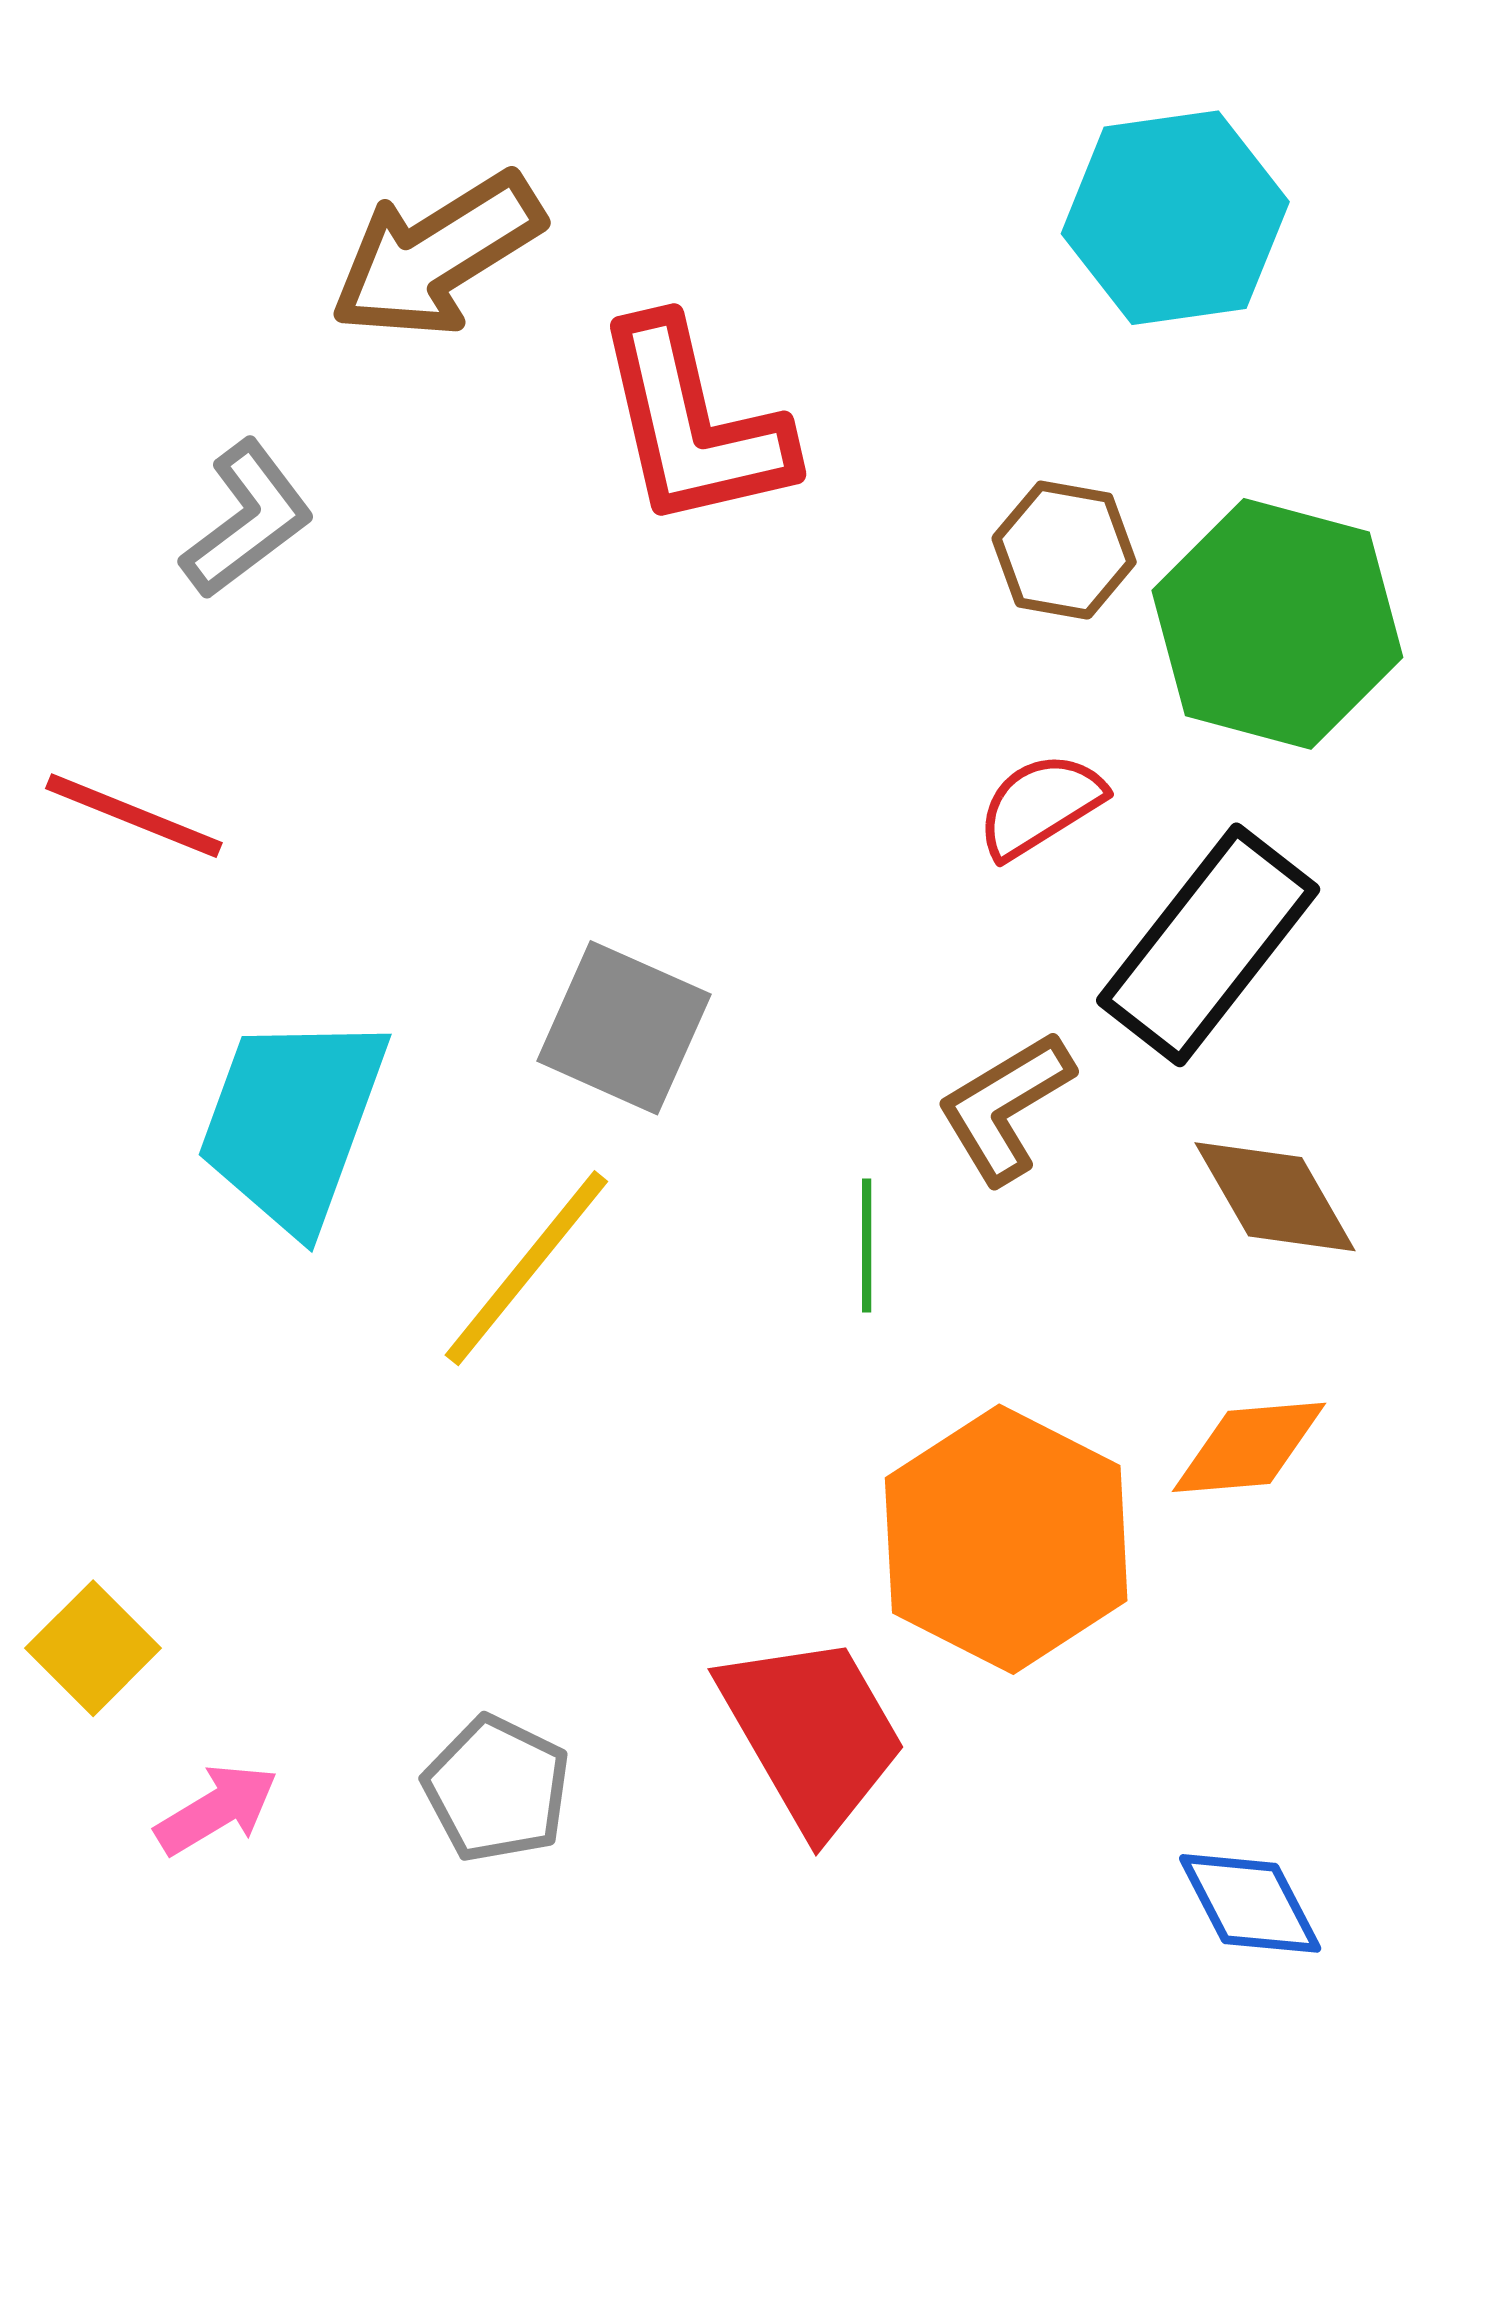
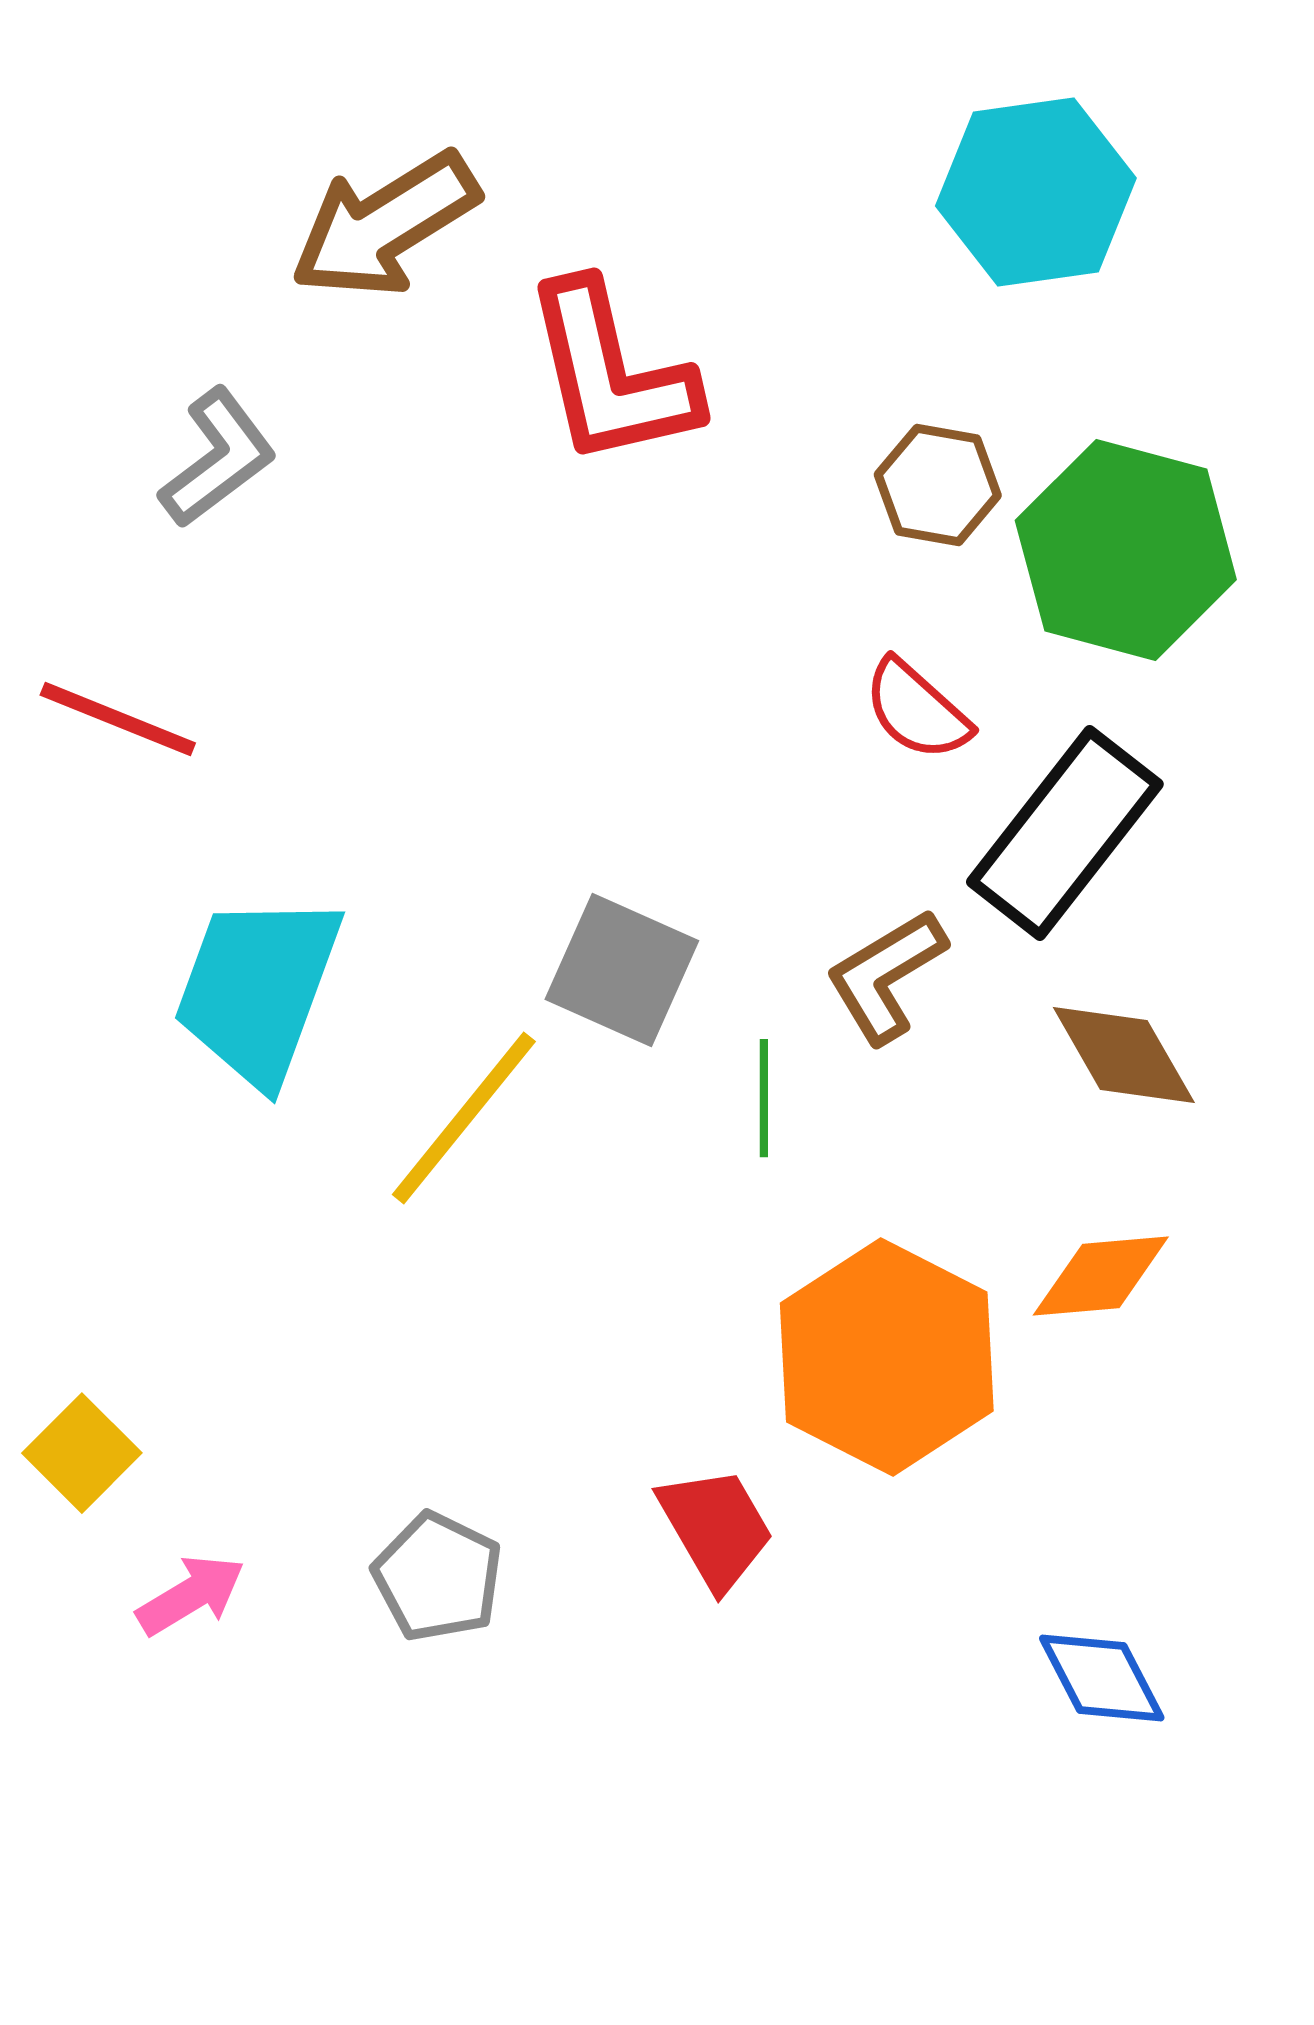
red semicircle: (1040, 805) -> (917, 710), turned -106
gray square: (624, 1028) -> (622, 970), moved
red trapezoid: (812, 1733) -> (716, 1528), size x0.7

